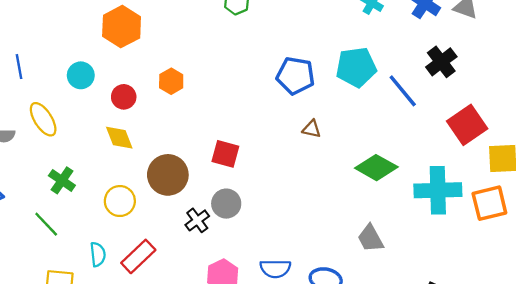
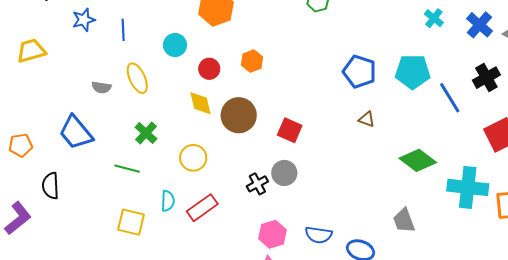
brown circle: (168, 175) -> (239, 115), moved
green line: (46, 224) -> (127, 169), turned -40

